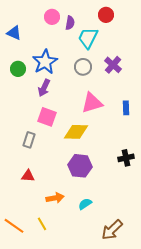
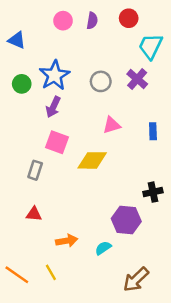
purple semicircle: (70, 23) -> (92, 21), moved
cyan trapezoid: (88, 38) -> (151, 46), moved
pink triangle: (92, 103) -> (112, 125), size x0.7
purple hexagon: (80, 166) -> (126, 220), moved

